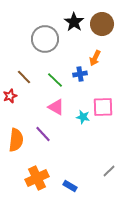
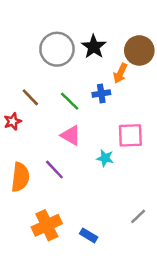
black star: (74, 22) -> (94, 47), moved
brown circle: (102, 24) -> (139, 50), moved
cyan star: (83, 117) -> (105, 158), moved

